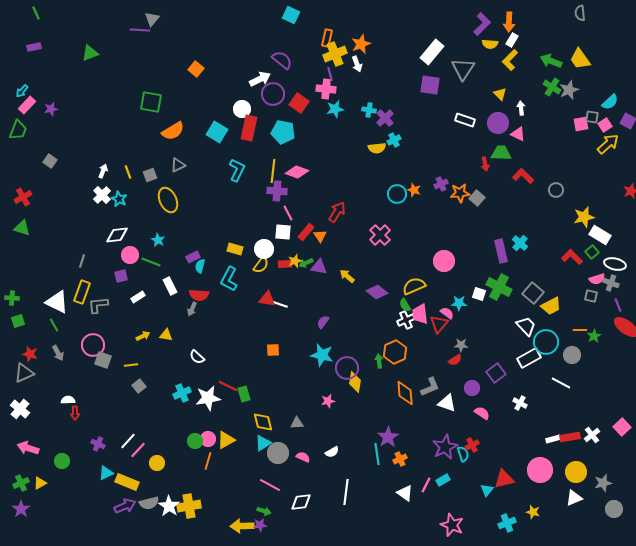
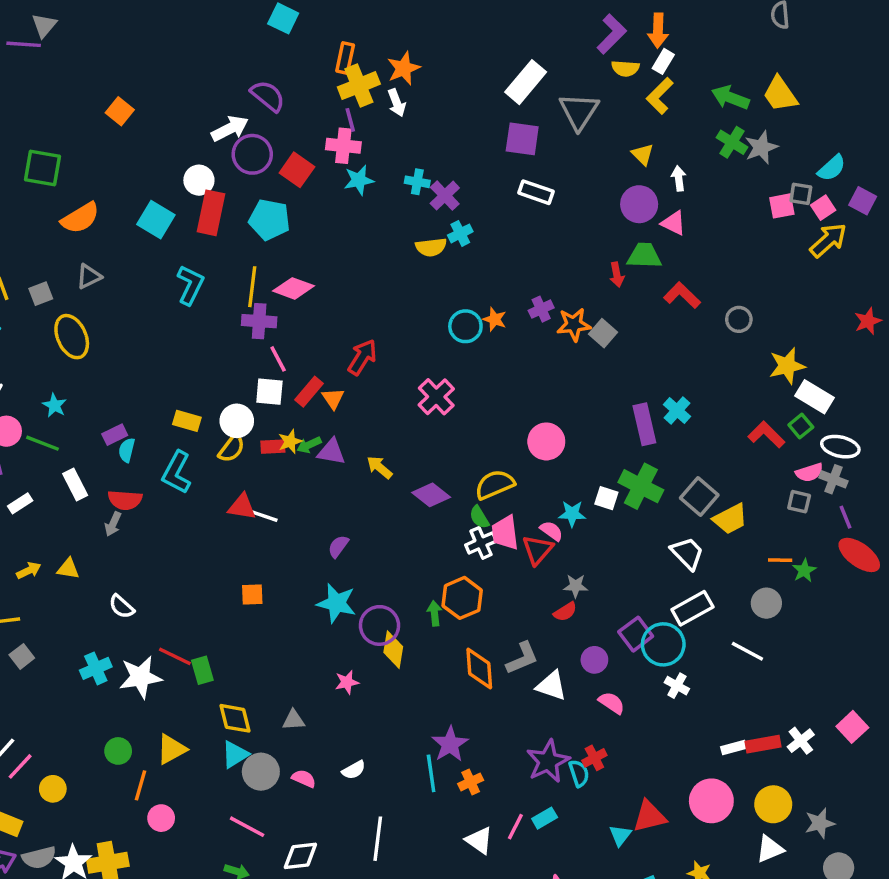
white rectangle: (465, 120) -> (536, 192), moved
cyan circle: (546, 342) -> (663, 644), moved
pink circle: (208, 439) -> (161, 818), moved

